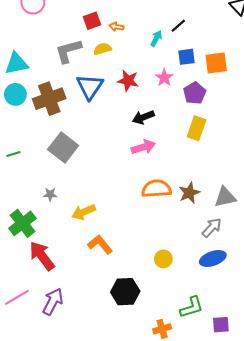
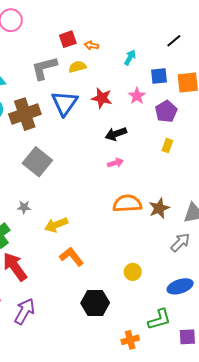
black line: (178, 26) -> (174, 41), moved
yellow rectangle: (197, 128) -> (167, 146), size x0.6
pink arrow: (143, 147) -> (115, 163), size x0.7
blue ellipse: (213, 259) -> (180, 286), moved

